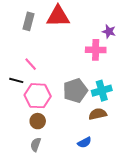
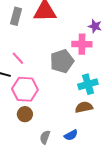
gray pentagon: (75, 91) -> (62, 61), moved
gray semicircle: (36, 145) -> (45, 137), moved

